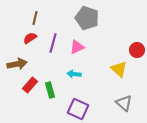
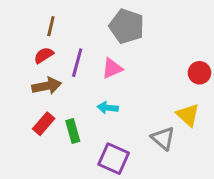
brown arrow: (17, 64) -> (47, 86), moved
yellow triangle: (119, 69) -> (188, 115), moved
gray triangle: (124, 103) -> (163, 138), moved

